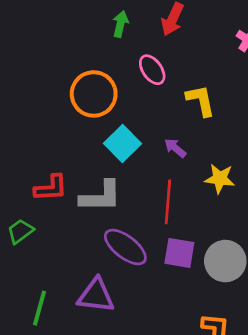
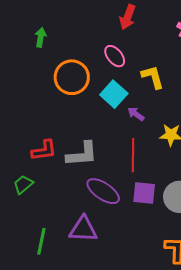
green arrow: (120, 24) -> (41, 37), moved
cyan square: (122, 143) -> (114, 94), moved

